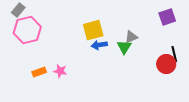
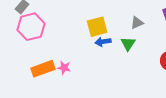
gray triangle: (131, 37) -> (137, 23), moved
orange rectangle: (39, 72) -> (43, 69), size x1.6

